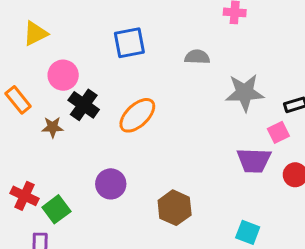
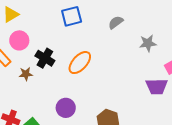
gray semicircle: (197, 57) -> (116, 22), turned -35
pink circle: (63, 75) -> (19, 40), moved
gray star: (245, 93) -> (148, 43), size x0.7

